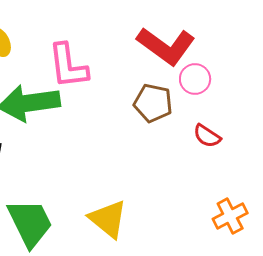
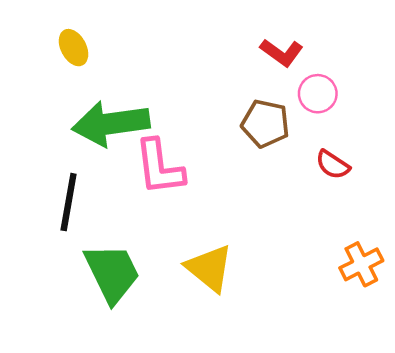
red L-shape: (166, 46) -> (282, 53), size x0.6
pink L-shape: (68, 66) -> (159, 167), moved

